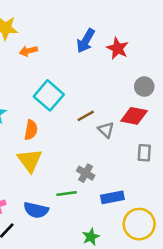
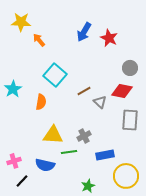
orange arrow: (28, 51) -> (39, 40), turned 64
gray rectangle: (144, 153) -> (130, 120), size x1.5
yellow triangle: (30, 160) -> (53, 135), moved, turned -50
gray cross: (86, 173) -> (84, 136), turned 32

